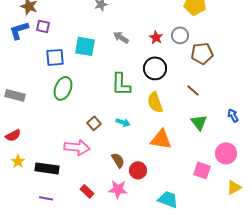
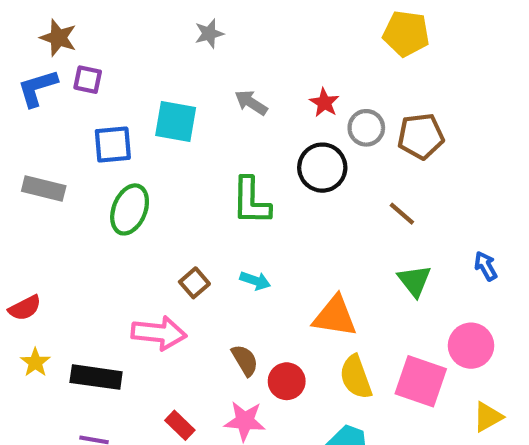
gray circle: (180, 35) -> (366, 128), moved
gray rectangle: (15, 95) -> (44, 189), moved
yellow semicircle: (155, 102) -> (356, 377), moved
pink square: (202, 170) -> (421, 381), size x1.4

